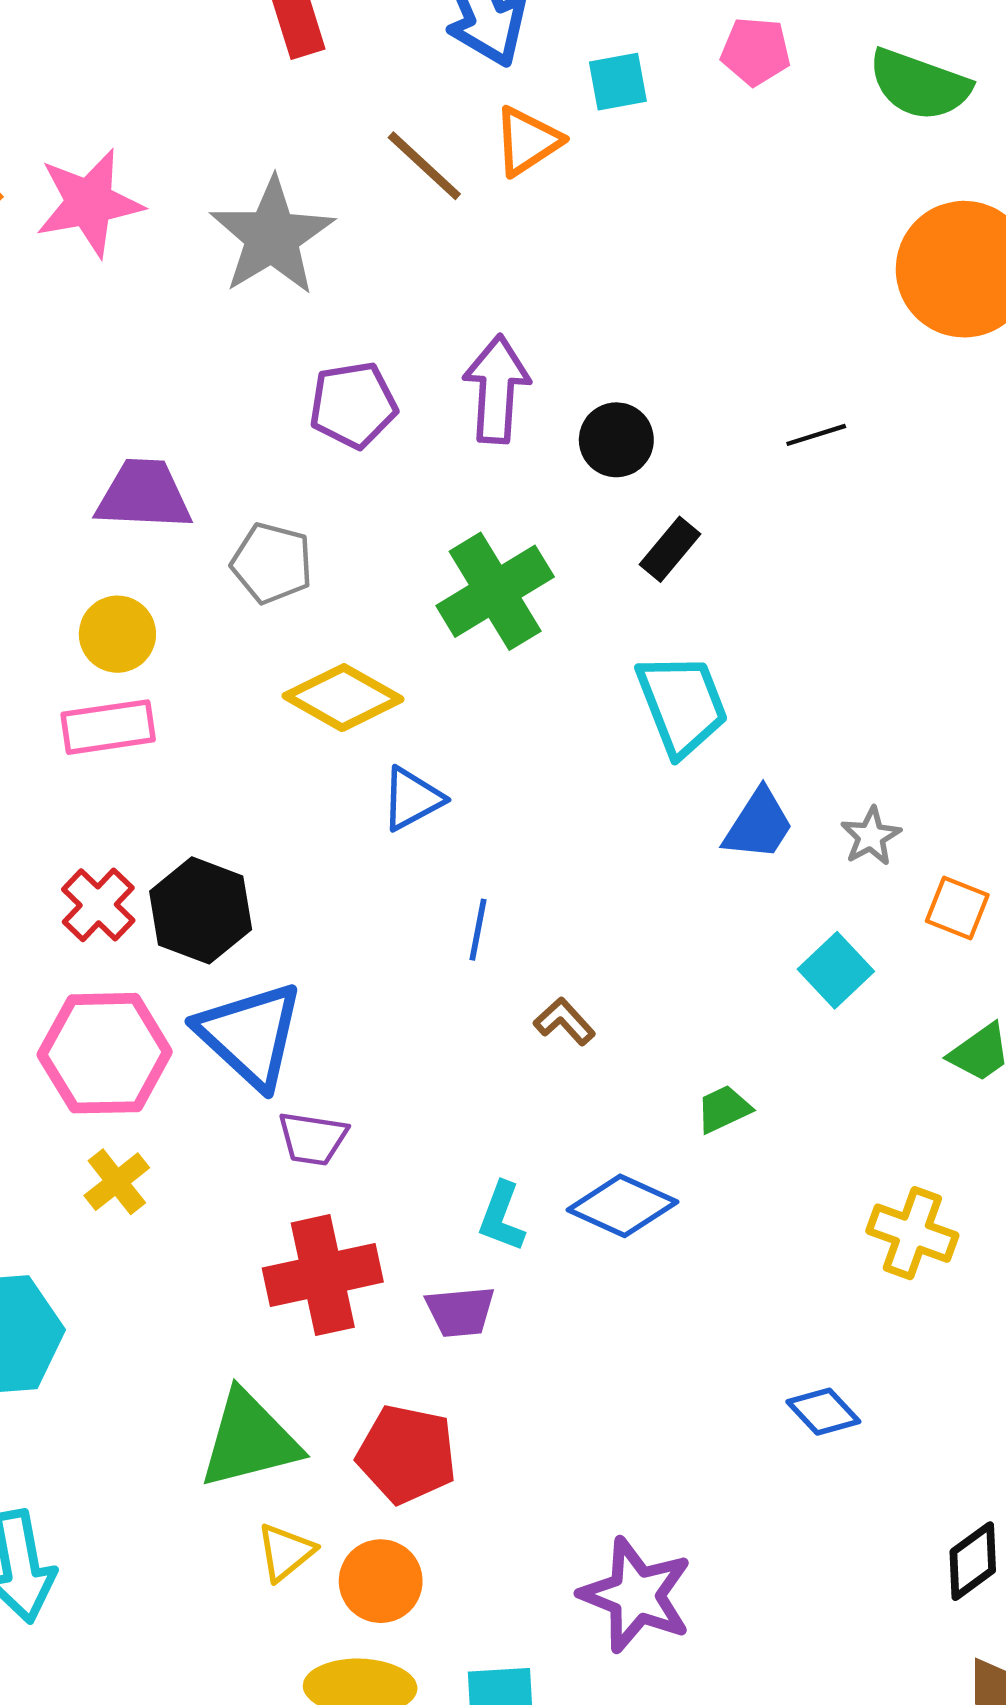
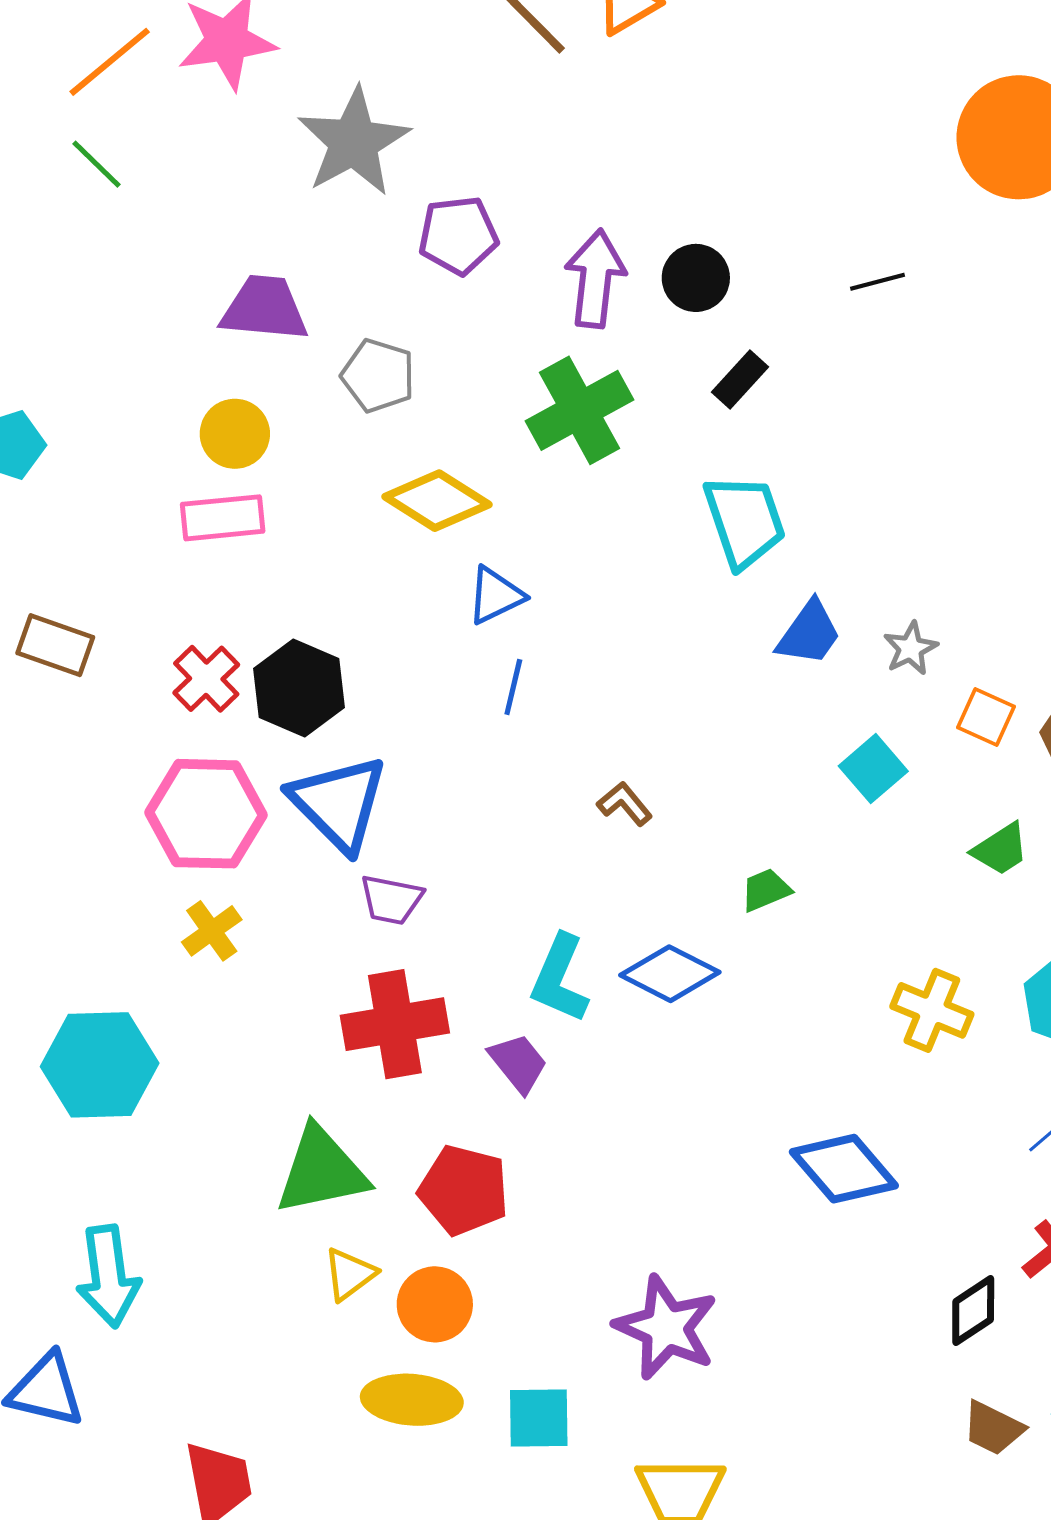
gray star: (272, 236) -> (354, 142), moved
purple arrow: (497, 389) -> (595, 279), moved
blue line: (478, 930) -> (513, 687), moved
cyan L-shape: (502, 1217) -> (560, 979), size x1.4
purple trapezoid: (460, 1312) -> (518, 1063), turned -126
blue diamond: (823, 1412) -> (844, 1169), size x1.6

